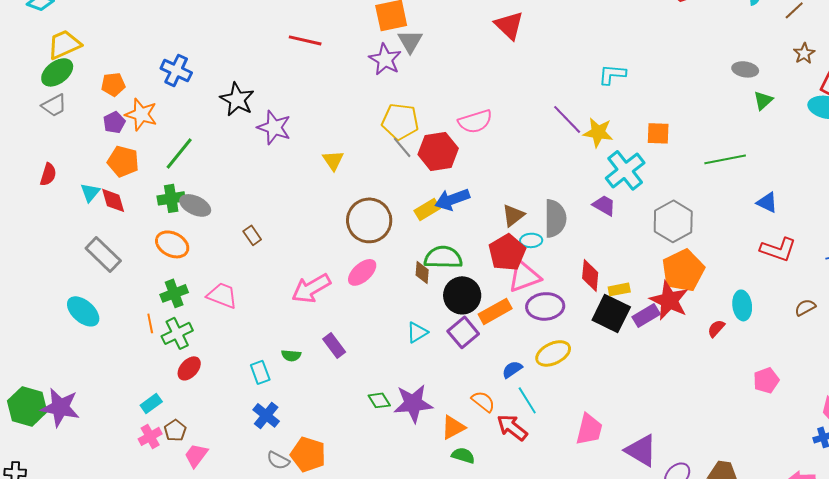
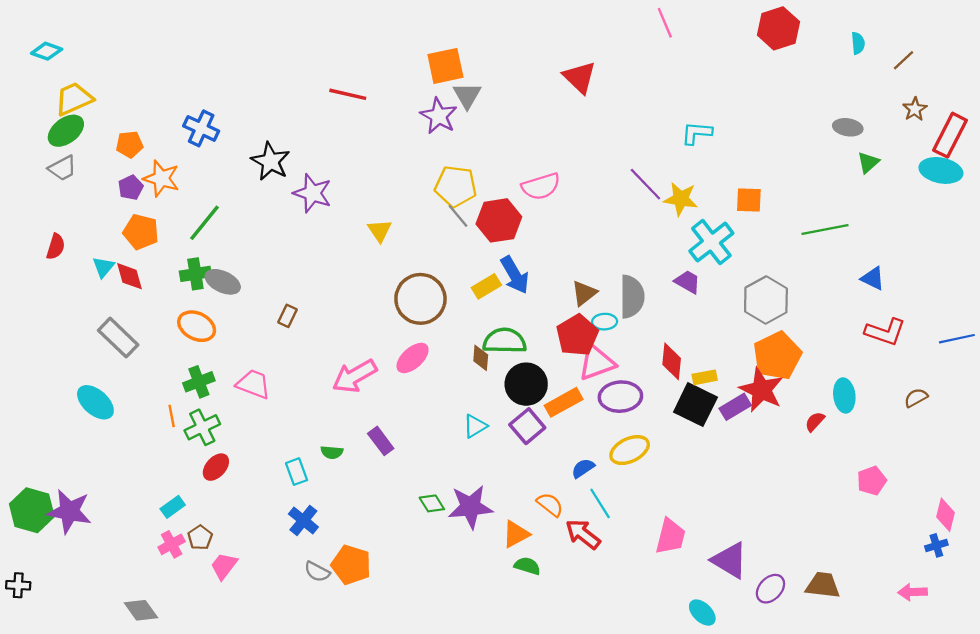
blue arrow: (452, 199) -> (515, 275), turned -100
brown rectangle: (252, 235) -> (288, 316), turned 60

